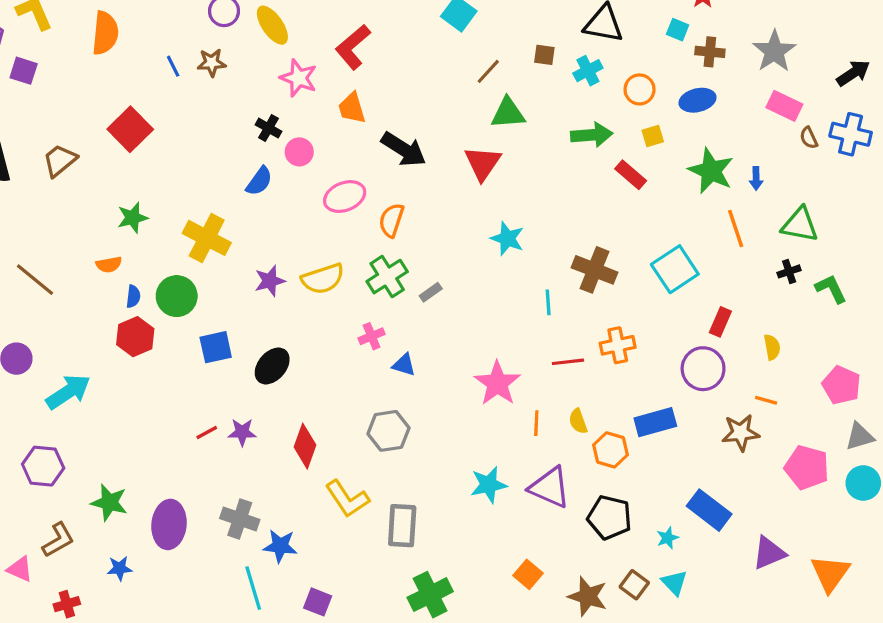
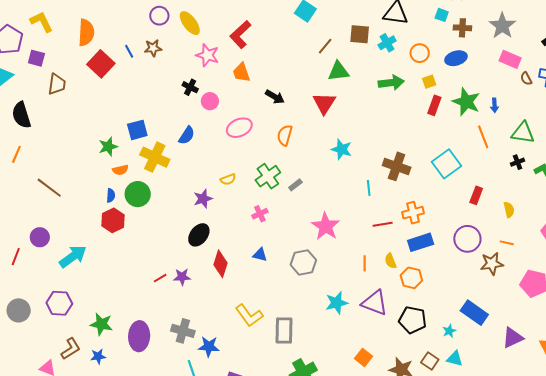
brown square: (544, 55) -> (360, 34), size x1.5
red square: (130, 129) -> (101, 64), moved
black arrow: (404, 149) -> (275, 97), size x0.7
brown trapezoid: (60, 160) -> (57, 84), moved, turned 140
red rectangle: (631, 175) -> (434, 105), moved, turned 72
blue semicircle: (259, 181) -> (187, 135), moved
orange semicircle: (391, 220) -> (285, 135), moved
orange semicircle: (109, 265) -> (120, 170), moved
yellow semicircle: (323, 279) -> (228, 179), size x0.6
purple star: (270, 281) -> (203, 199), moved
blue square: (216, 347) -> (137, 130), moved
blue triangle: (404, 365) -> (260, 255), moved
purple circle: (703, 369) -> (467, 239), moved
pink star: (497, 383) -> (326, 226), moved
blue rectangle: (655, 422) -> (421, 242), moved
gray hexagon: (388, 431) -> (303, 262), moved
red diamond: (305, 446) -> (220, 264), moved
blue star: (120, 568) -> (98, 356), moved
cyan triangle: (674, 583) -> (455, 359), turned -30

